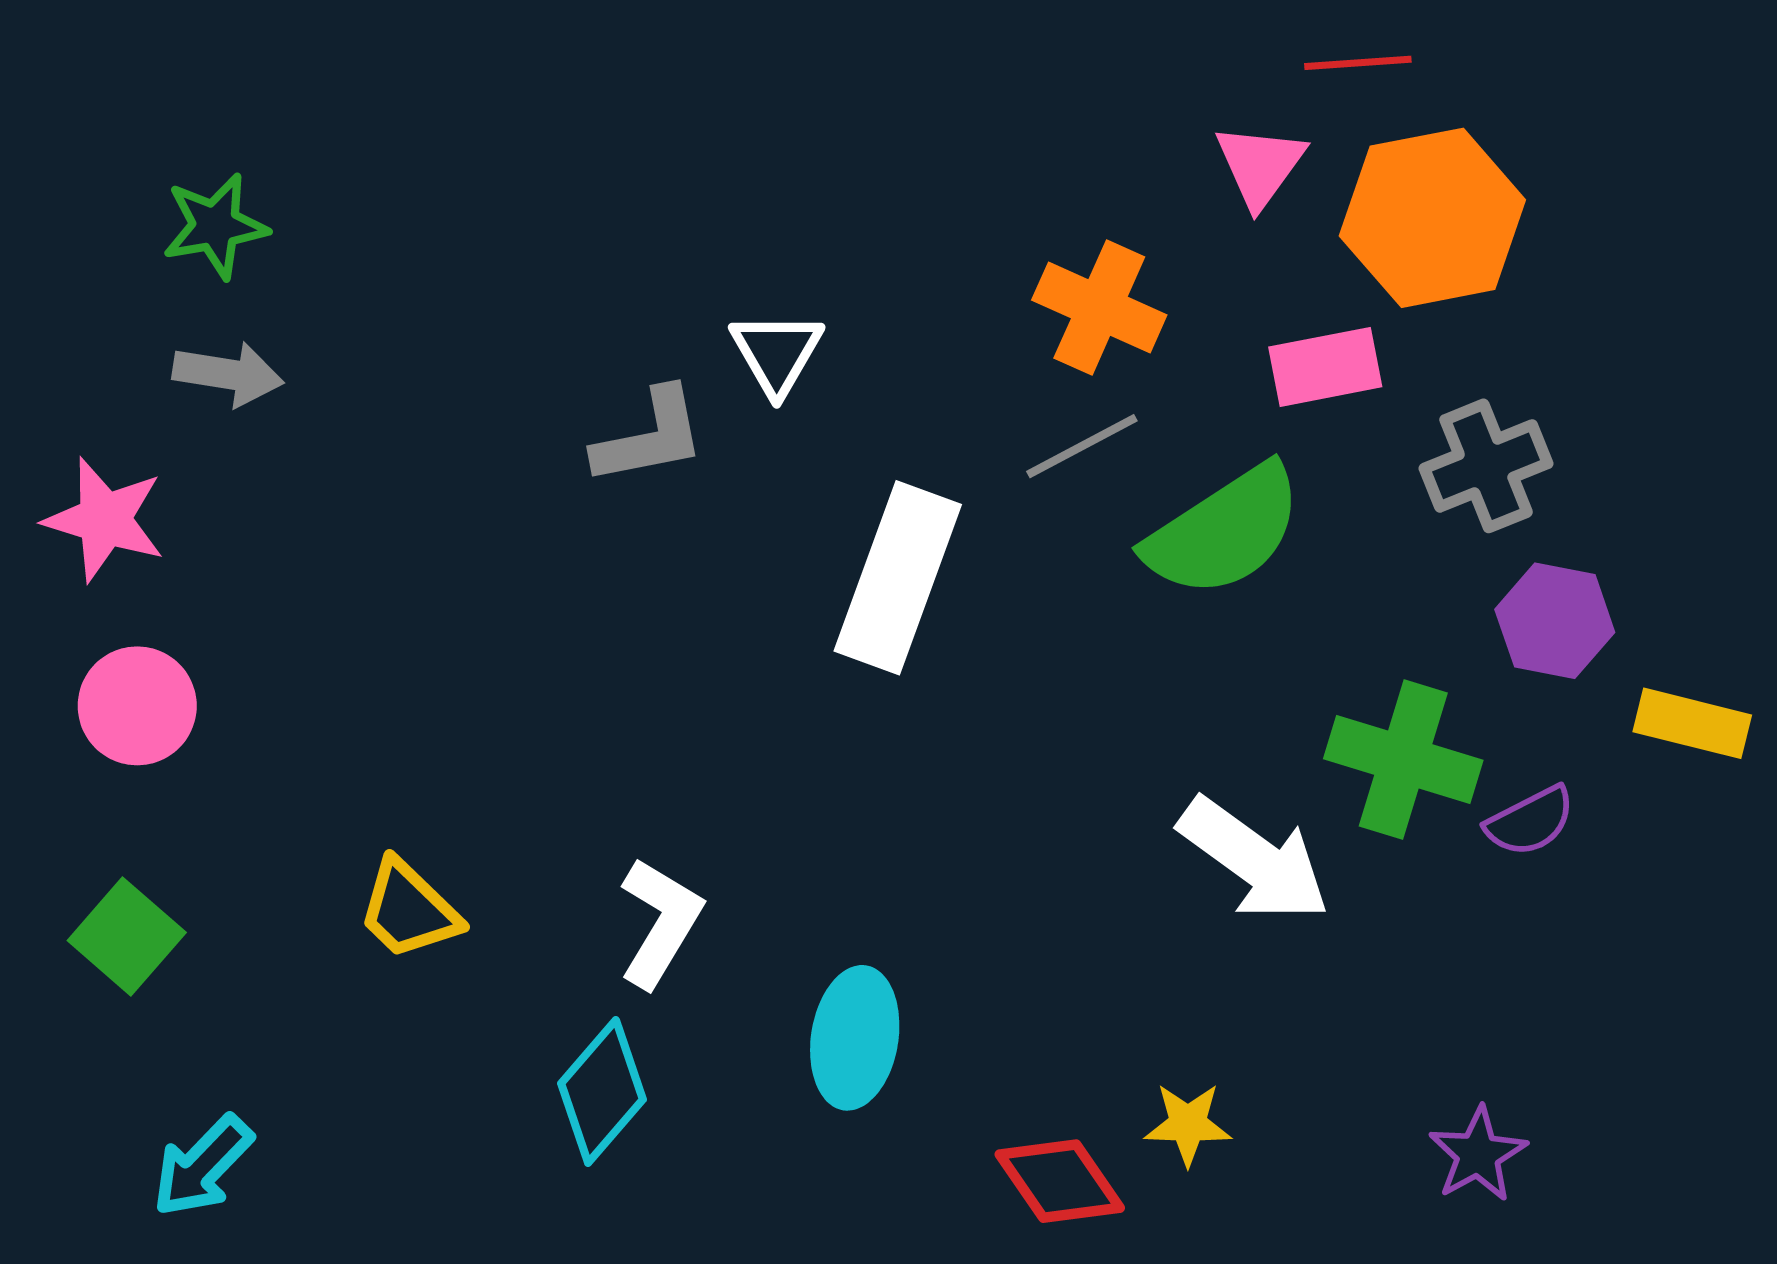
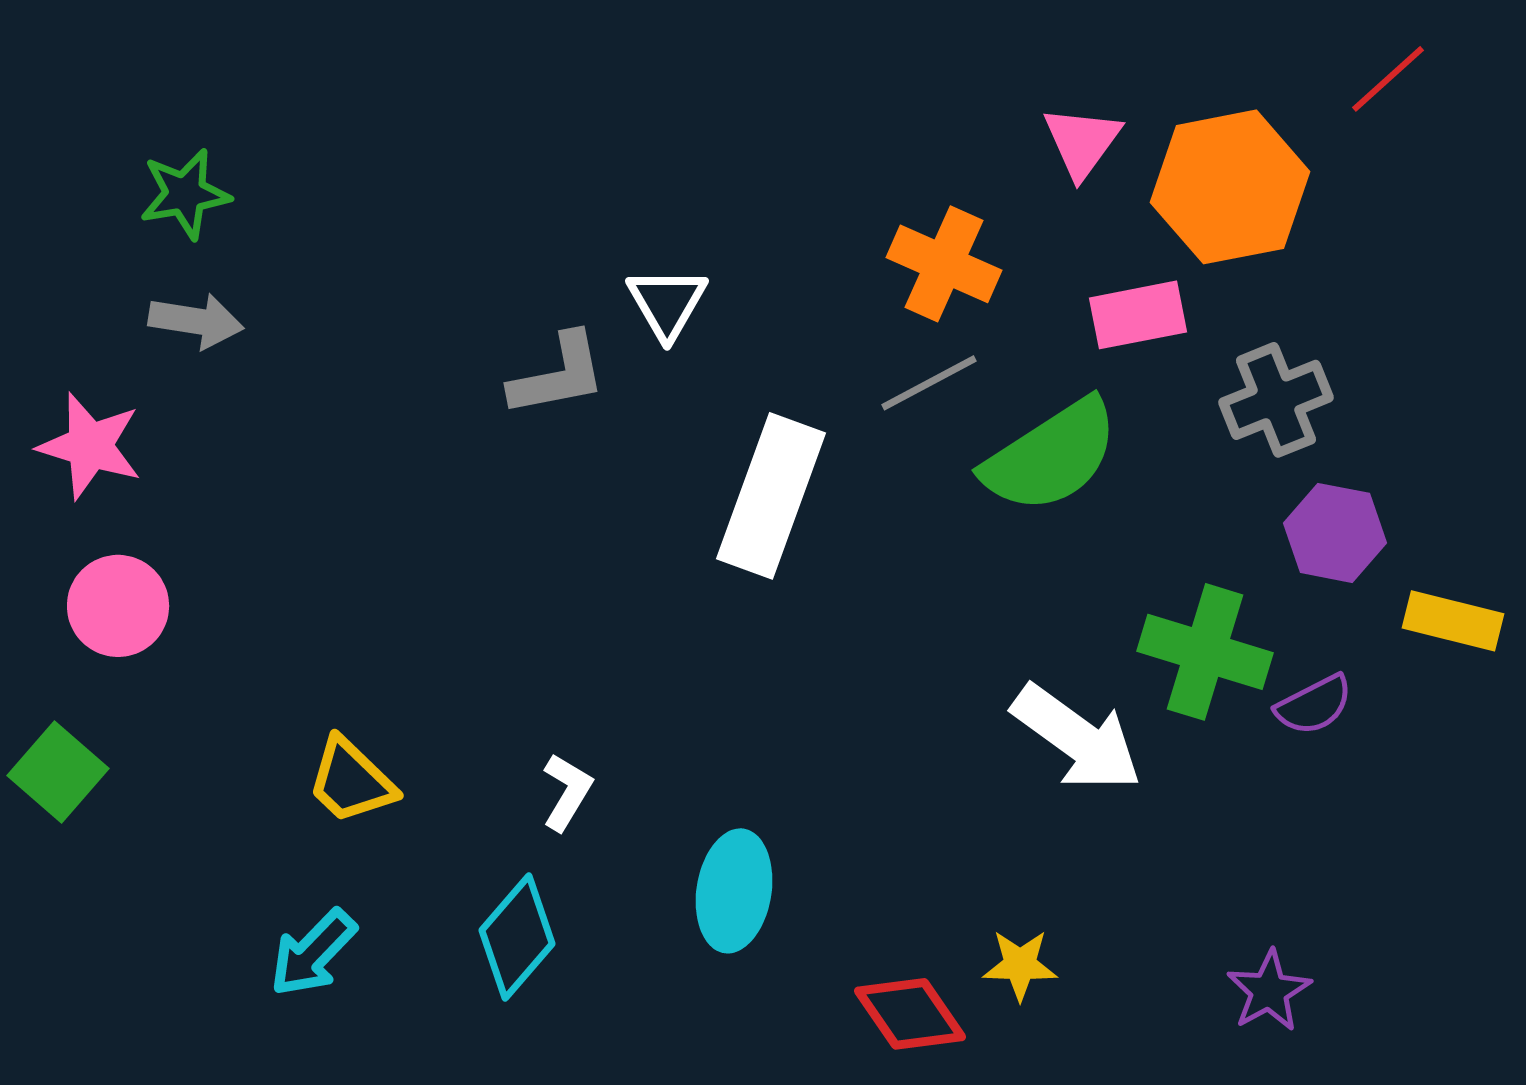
red line: (1358, 63) -> (1388, 79), moved, turned -38
white L-shape: (660, 923) -> (567, 792), size x0.7
green square: (127, 937) -> (58, 772), moved
cyan arrow: (202, 1166) -> (313, 953), moved

